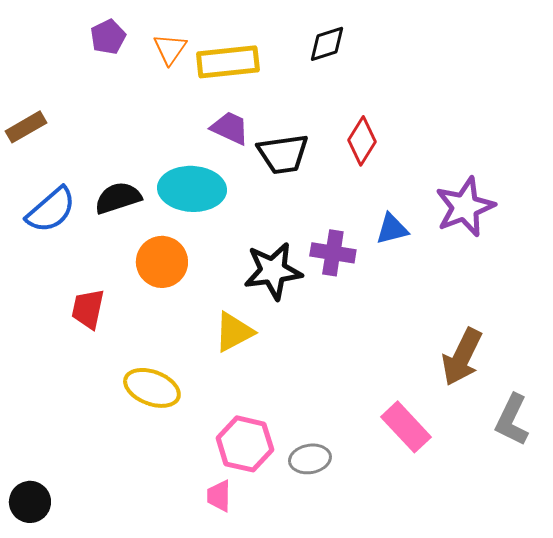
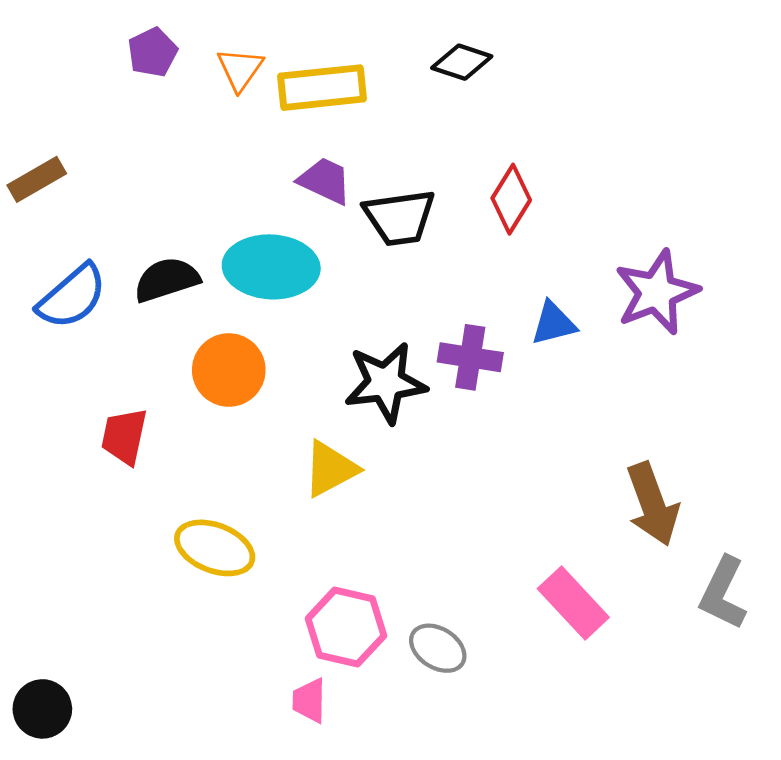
black diamond: (327, 44) -> (462, 62), turned 36
brown arrow: (462, 357) -> (652, 504), turned -46
gray ellipse: (310, 459) -> (438, 648), turned 42

